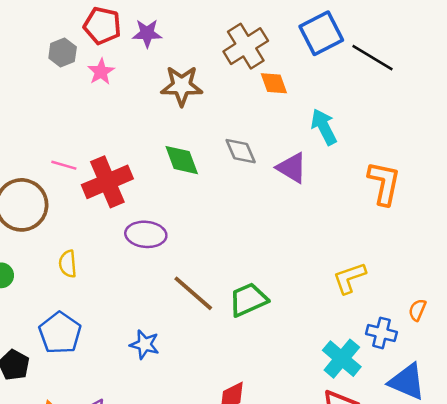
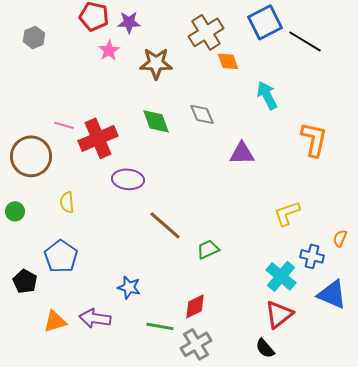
gray hexagon: (63, 53) -> (34, 37), moved
pink star: (101, 72) -> (109, 50), moved
purple triangle: (292, 168) -> (242, 153), moved, turned -32
green trapezoid: (248, 300) -> (208, 249), moved, size x0.7
blue star: (145, 345) -> (129, 287), moved

